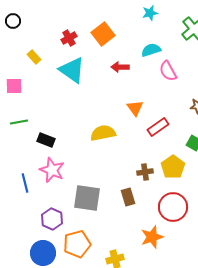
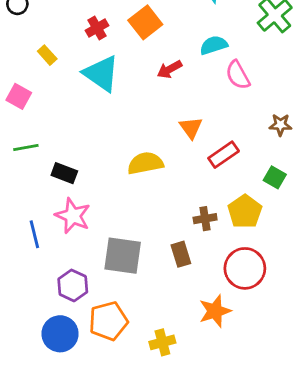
red arrow: (120, 67) -> (170, 69), turned -30
pink square: (14, 86) -> (19, 96), turned 30

